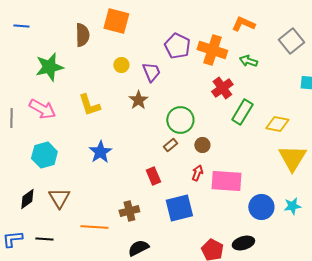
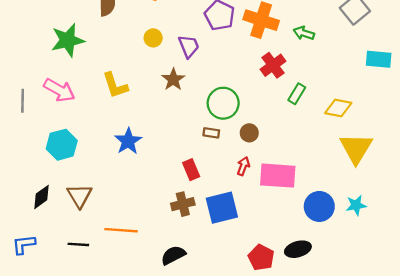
green rectangle: (242, 112) -> (297, 94), size x0.7
brown rectangle: (170, 145) -> (211, 133), turned 48
brown cross: (129, 211) -> (183, 204), moved
black line: (44, 239) -> (78, 244), moved

